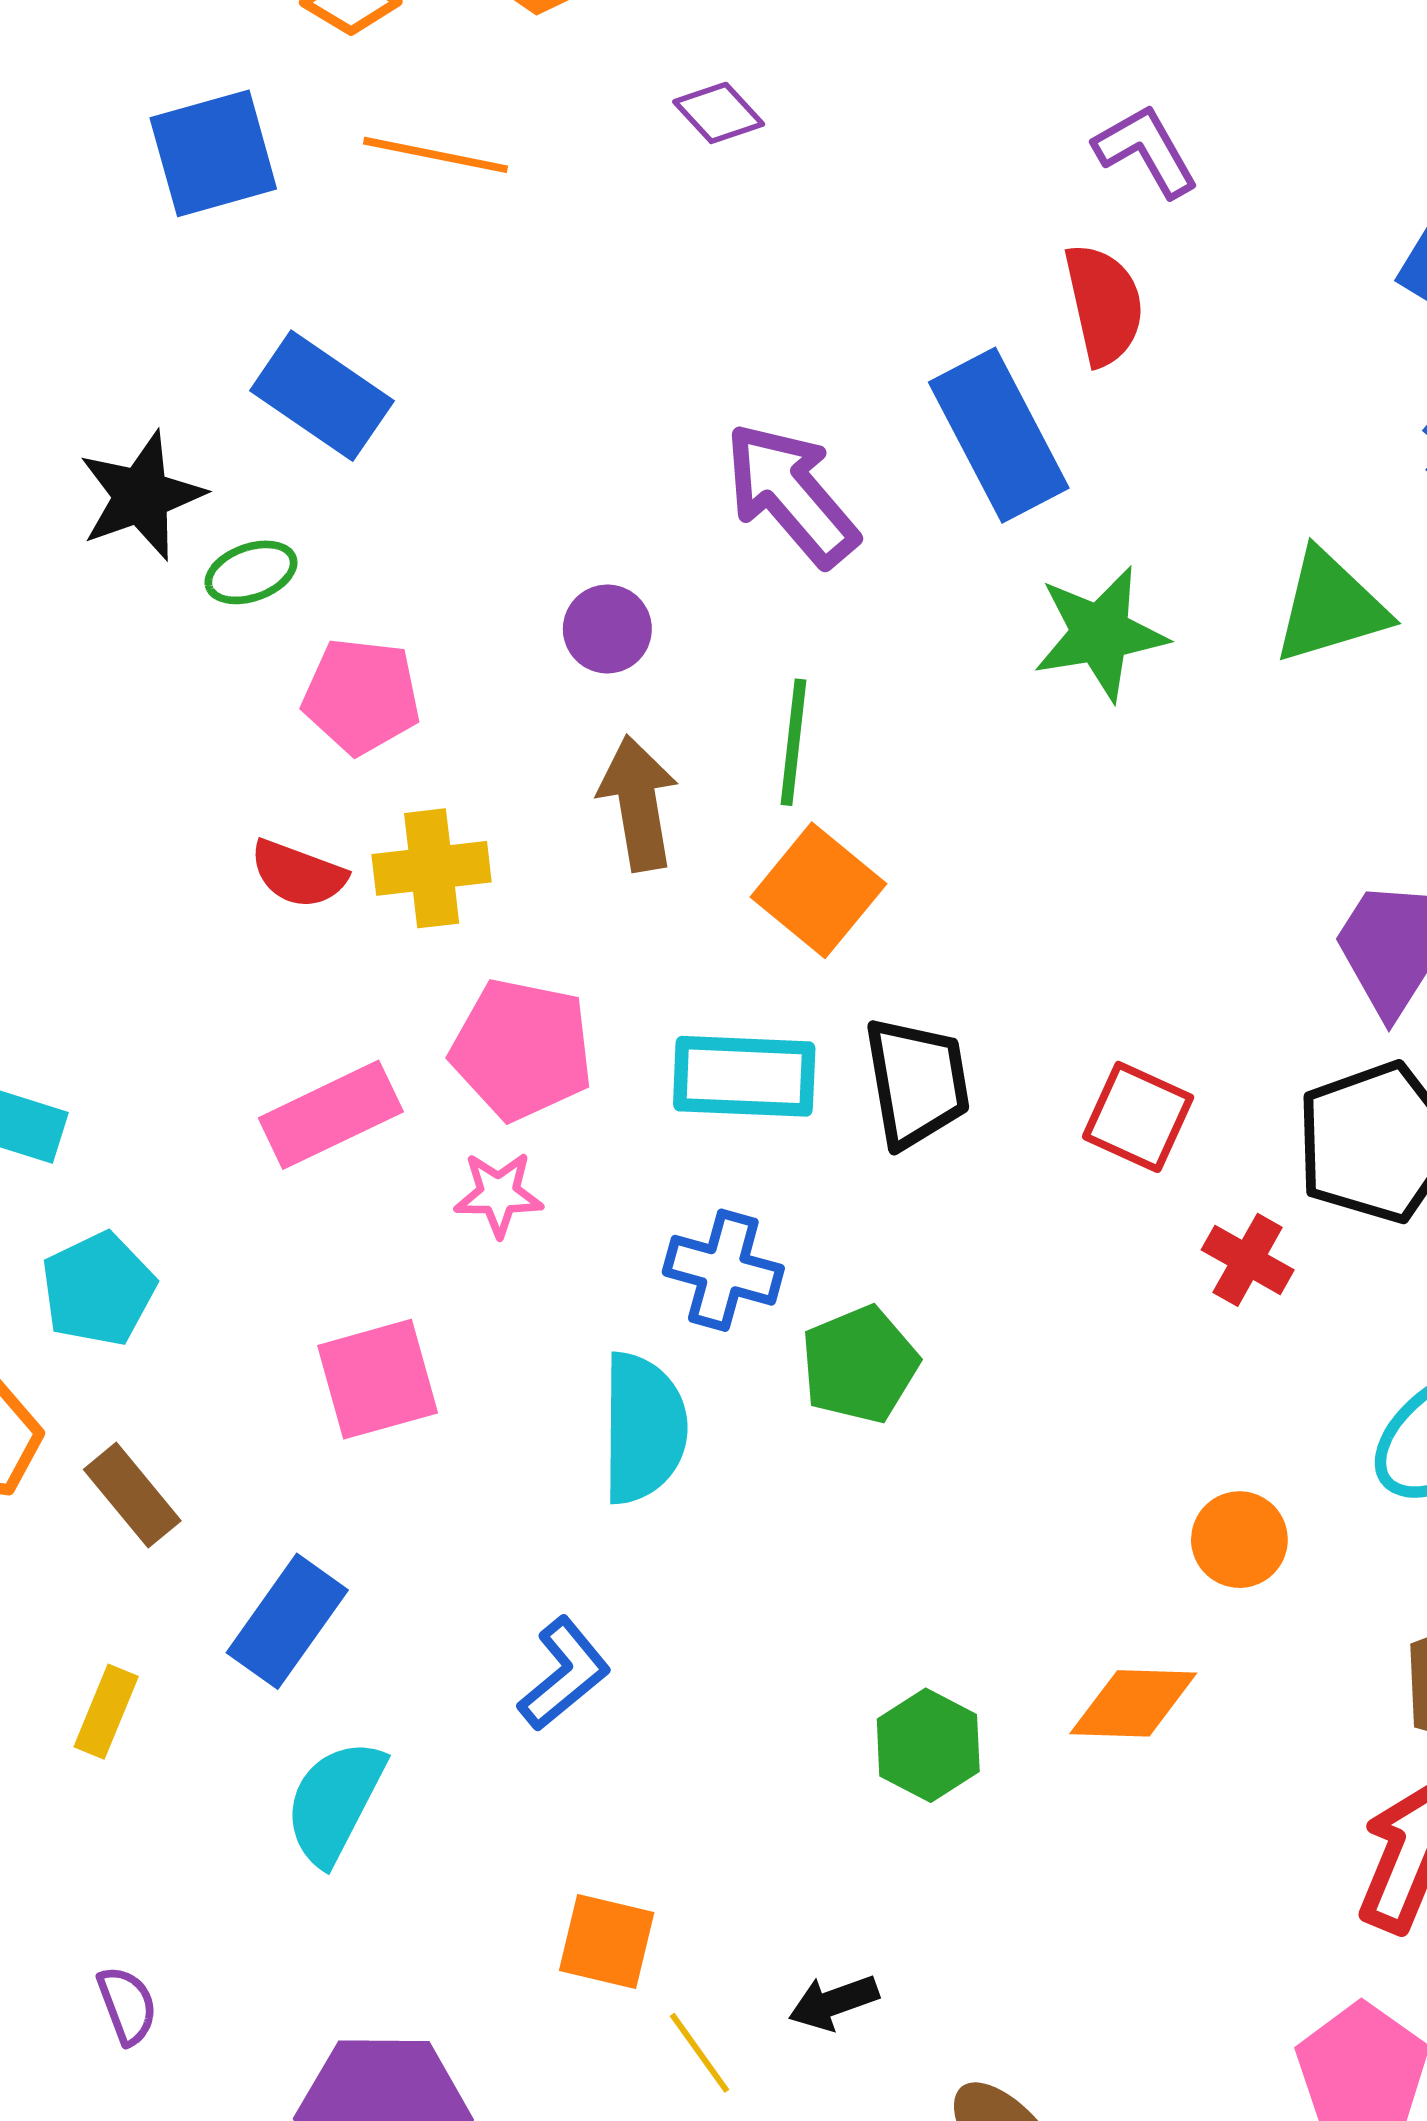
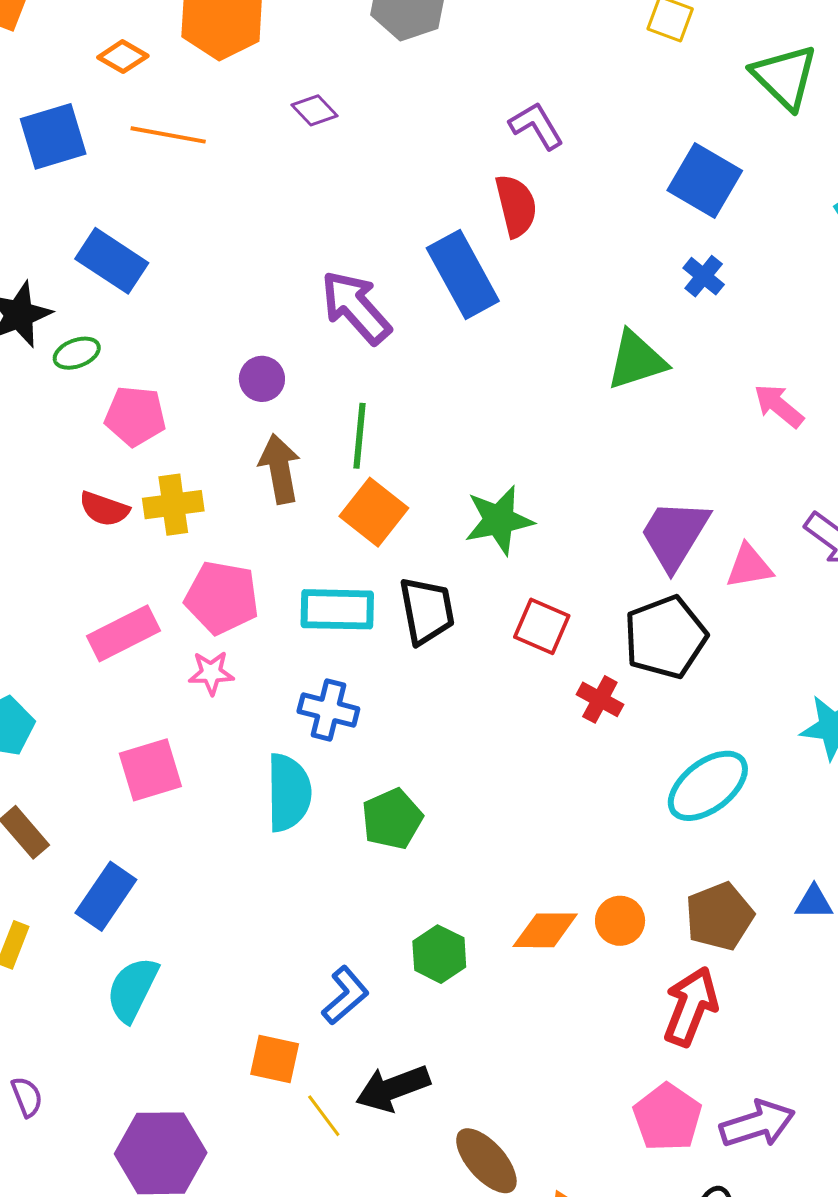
green star: (1100, 633) -> (499, 520), moved
green pentagon: (860, 1365) -> (392, 819), moved
orange circle: (1239, 1540) -> (620, 921), moved
blue L-shape: (564, 1674) -> (345, 995), moved
black arrow: (834, 2002) -> (393, 1088), size x1.6

